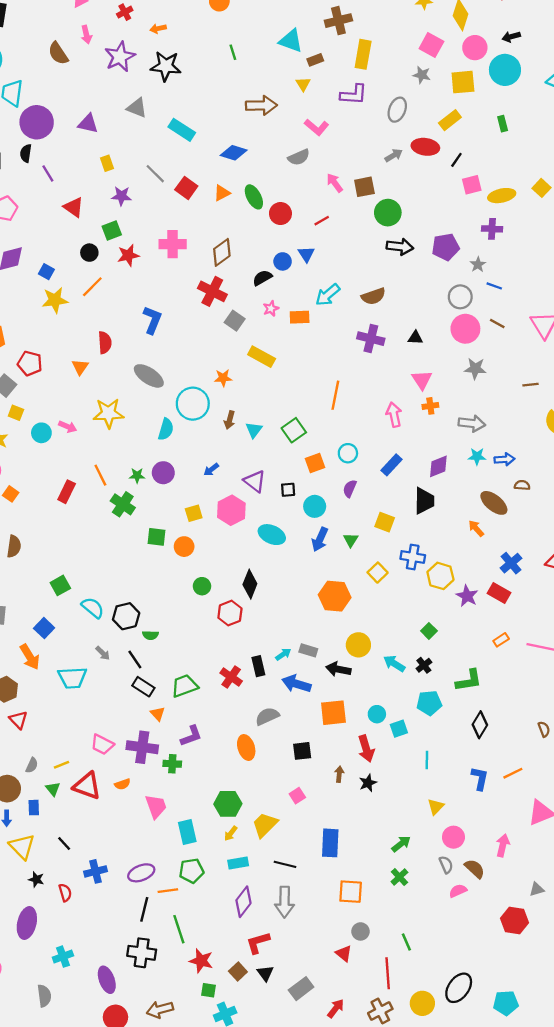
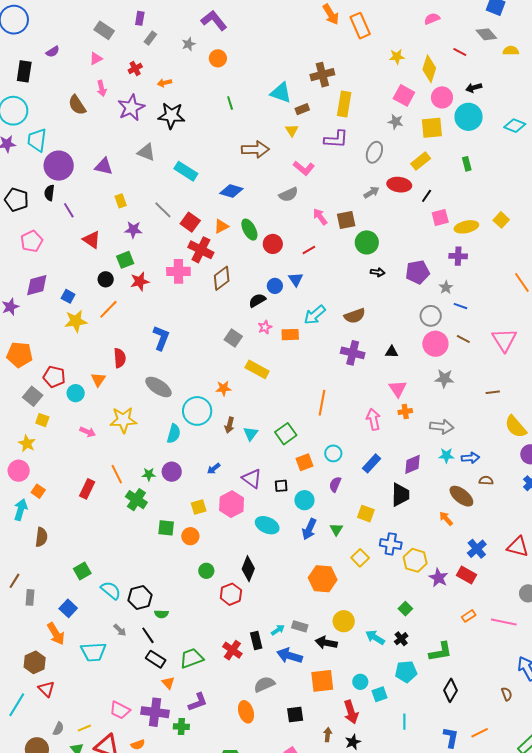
black arrow: (400, 247) -> (378, 272), size x0.6
red cross: (212, 291) -> (201, 250), moved
cyan circle: (41, 433) -> (76, 393), moved

